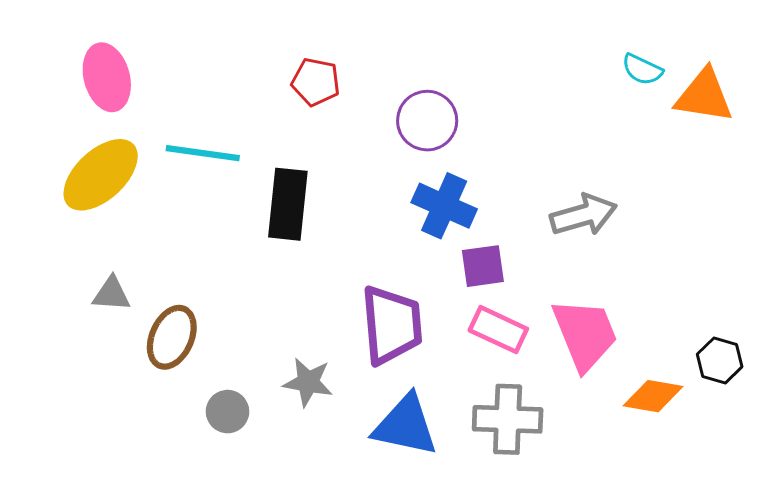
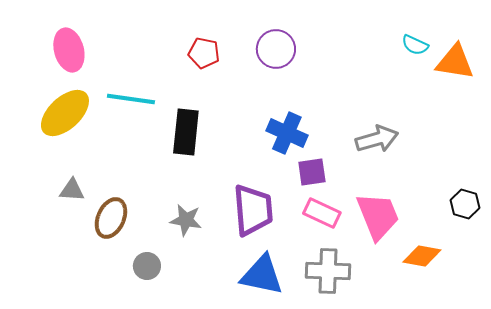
purple circle: (427, 121) -> (276, 49), moved
black hexagon: (720, 360) -> (465, 204), moved
gray star: (308, 382) -> (186, 220), moved

